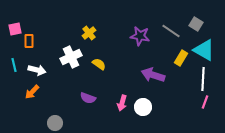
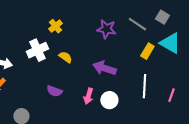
purple arrow: (153, 75) -> (104, 68), moved
white line: (203, 79) -> (144, 86), moved

